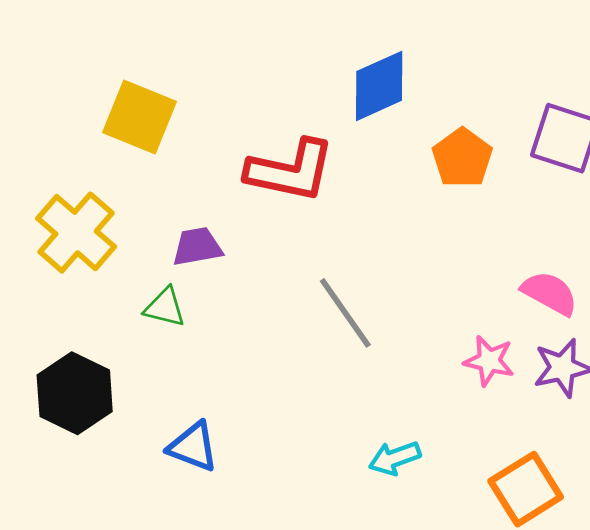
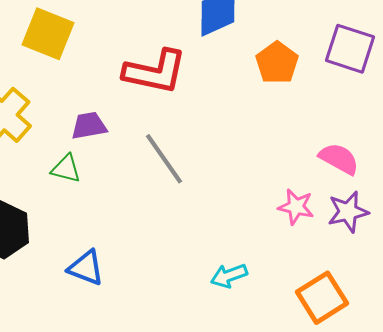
gray line: (345, 313) -> (164, 159), moved

